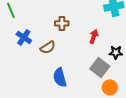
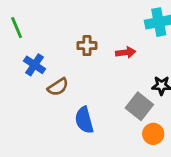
red arrow: (94, 36) -> (126, 52), moved, turned 64
brown semicircle: (48, 47) -> (58, 87), moved

